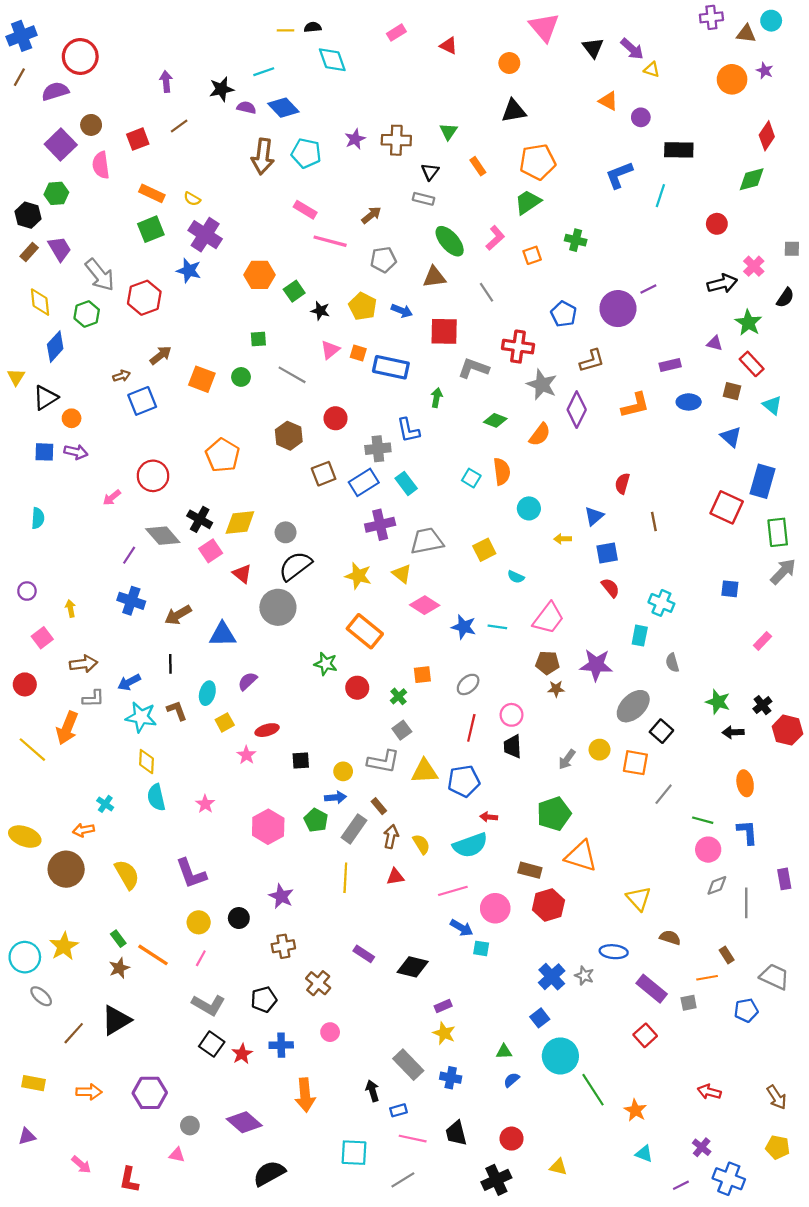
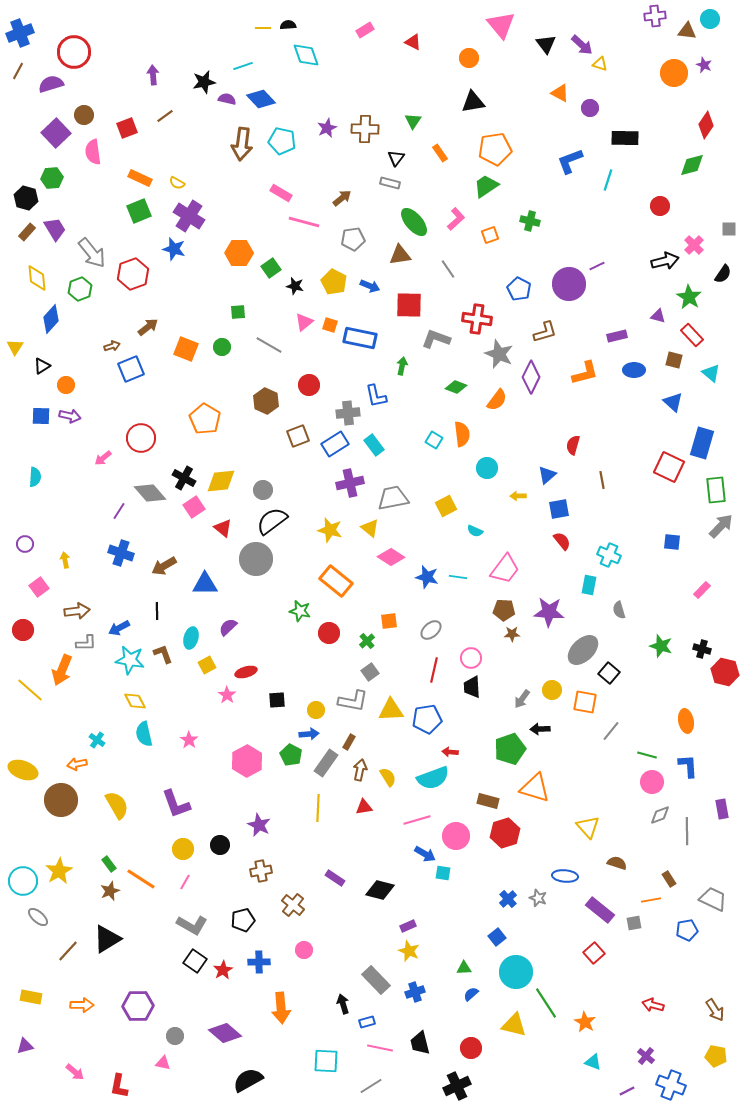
black triangle: (45, 398) -> (42, 366), size x0.7
black cross: (762, 705) -> (702, 649), turned -36
black arrow: (733, 732) -> (540, 729), moved
yellow diamond: (146, 762) -> (135, 701), turned -30
brown rectangle: (379, 806) -> (349, 742), turned 70
blue cross: (552, 977) -> (508, 899), size x0.7
blue cross: (451, 1078) -> (415, 992), turned -30
yellow triangle: (558, 1167) -> (514, 1025), moved, size x1.5

